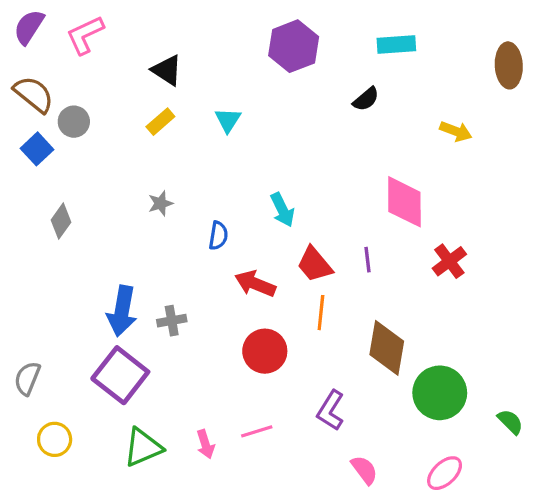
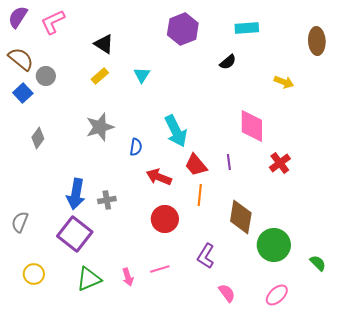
gray star: (160, 203) -> (100, 127), size x1.8
cyan arrow: (282, 210) -> (176, 131), size x1.5
gray semicircle: (27, 378) -> (20, 222), moved

